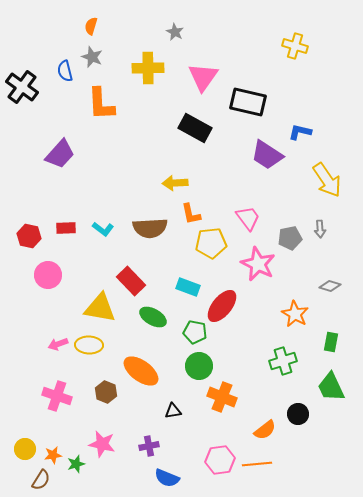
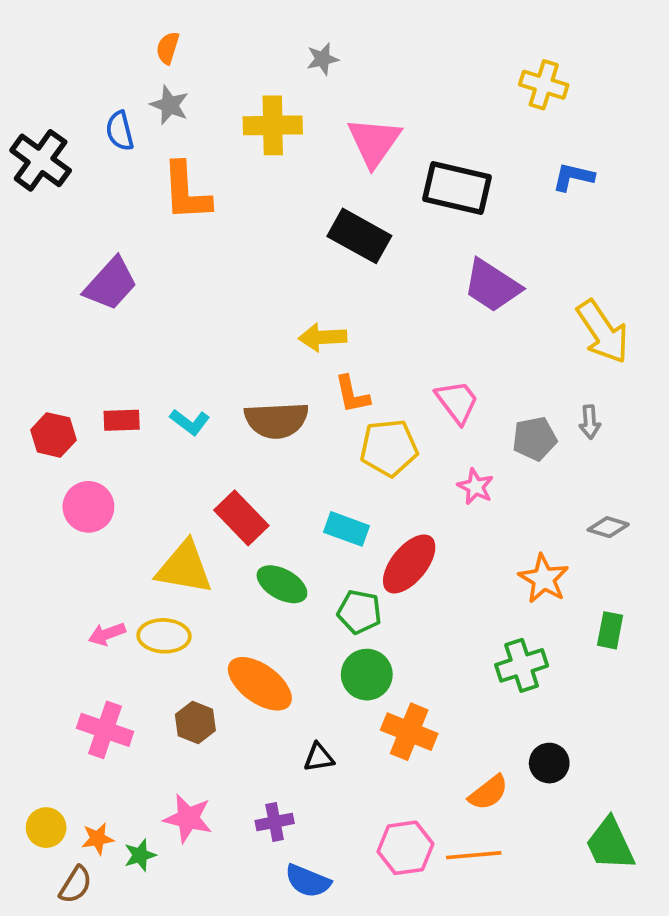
gray star: (175, 32) -> (323, 59), turned 30
blue L-shape: (300, 132) -> (573, 177), moved
pink star: (258, 264) -> (475, 487), size x0.6
green trapezoid: (331, 387) -> (610, 844), moved

